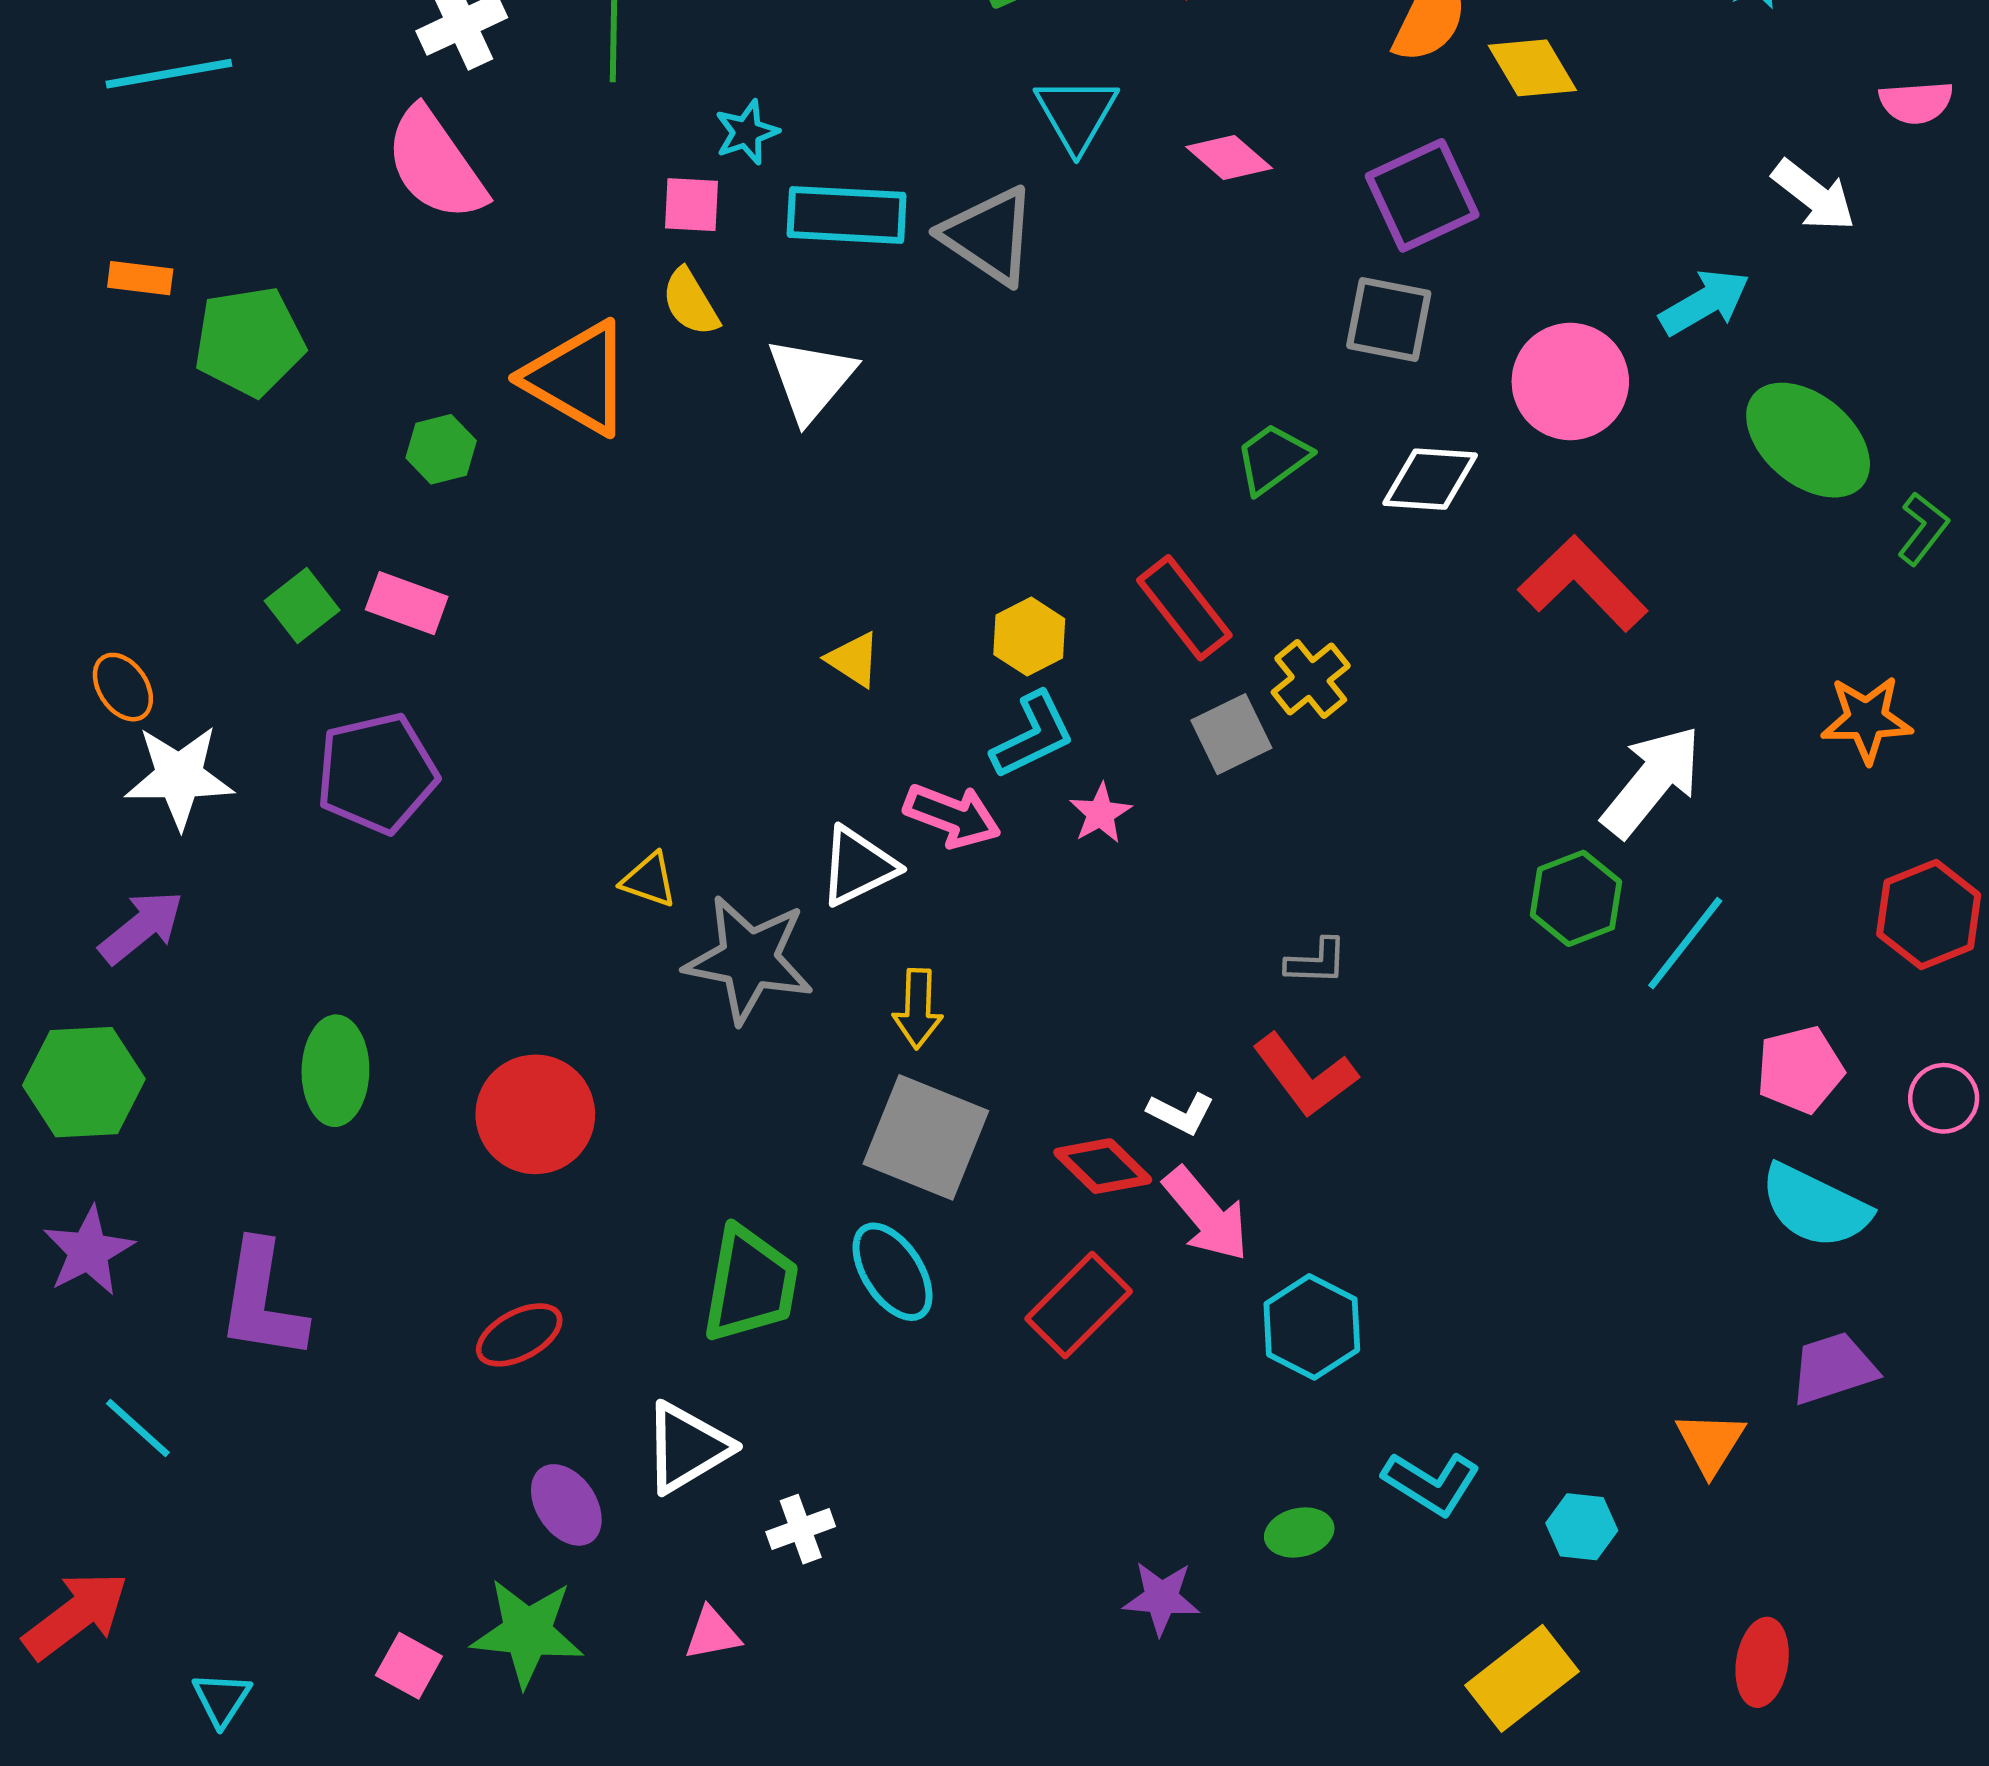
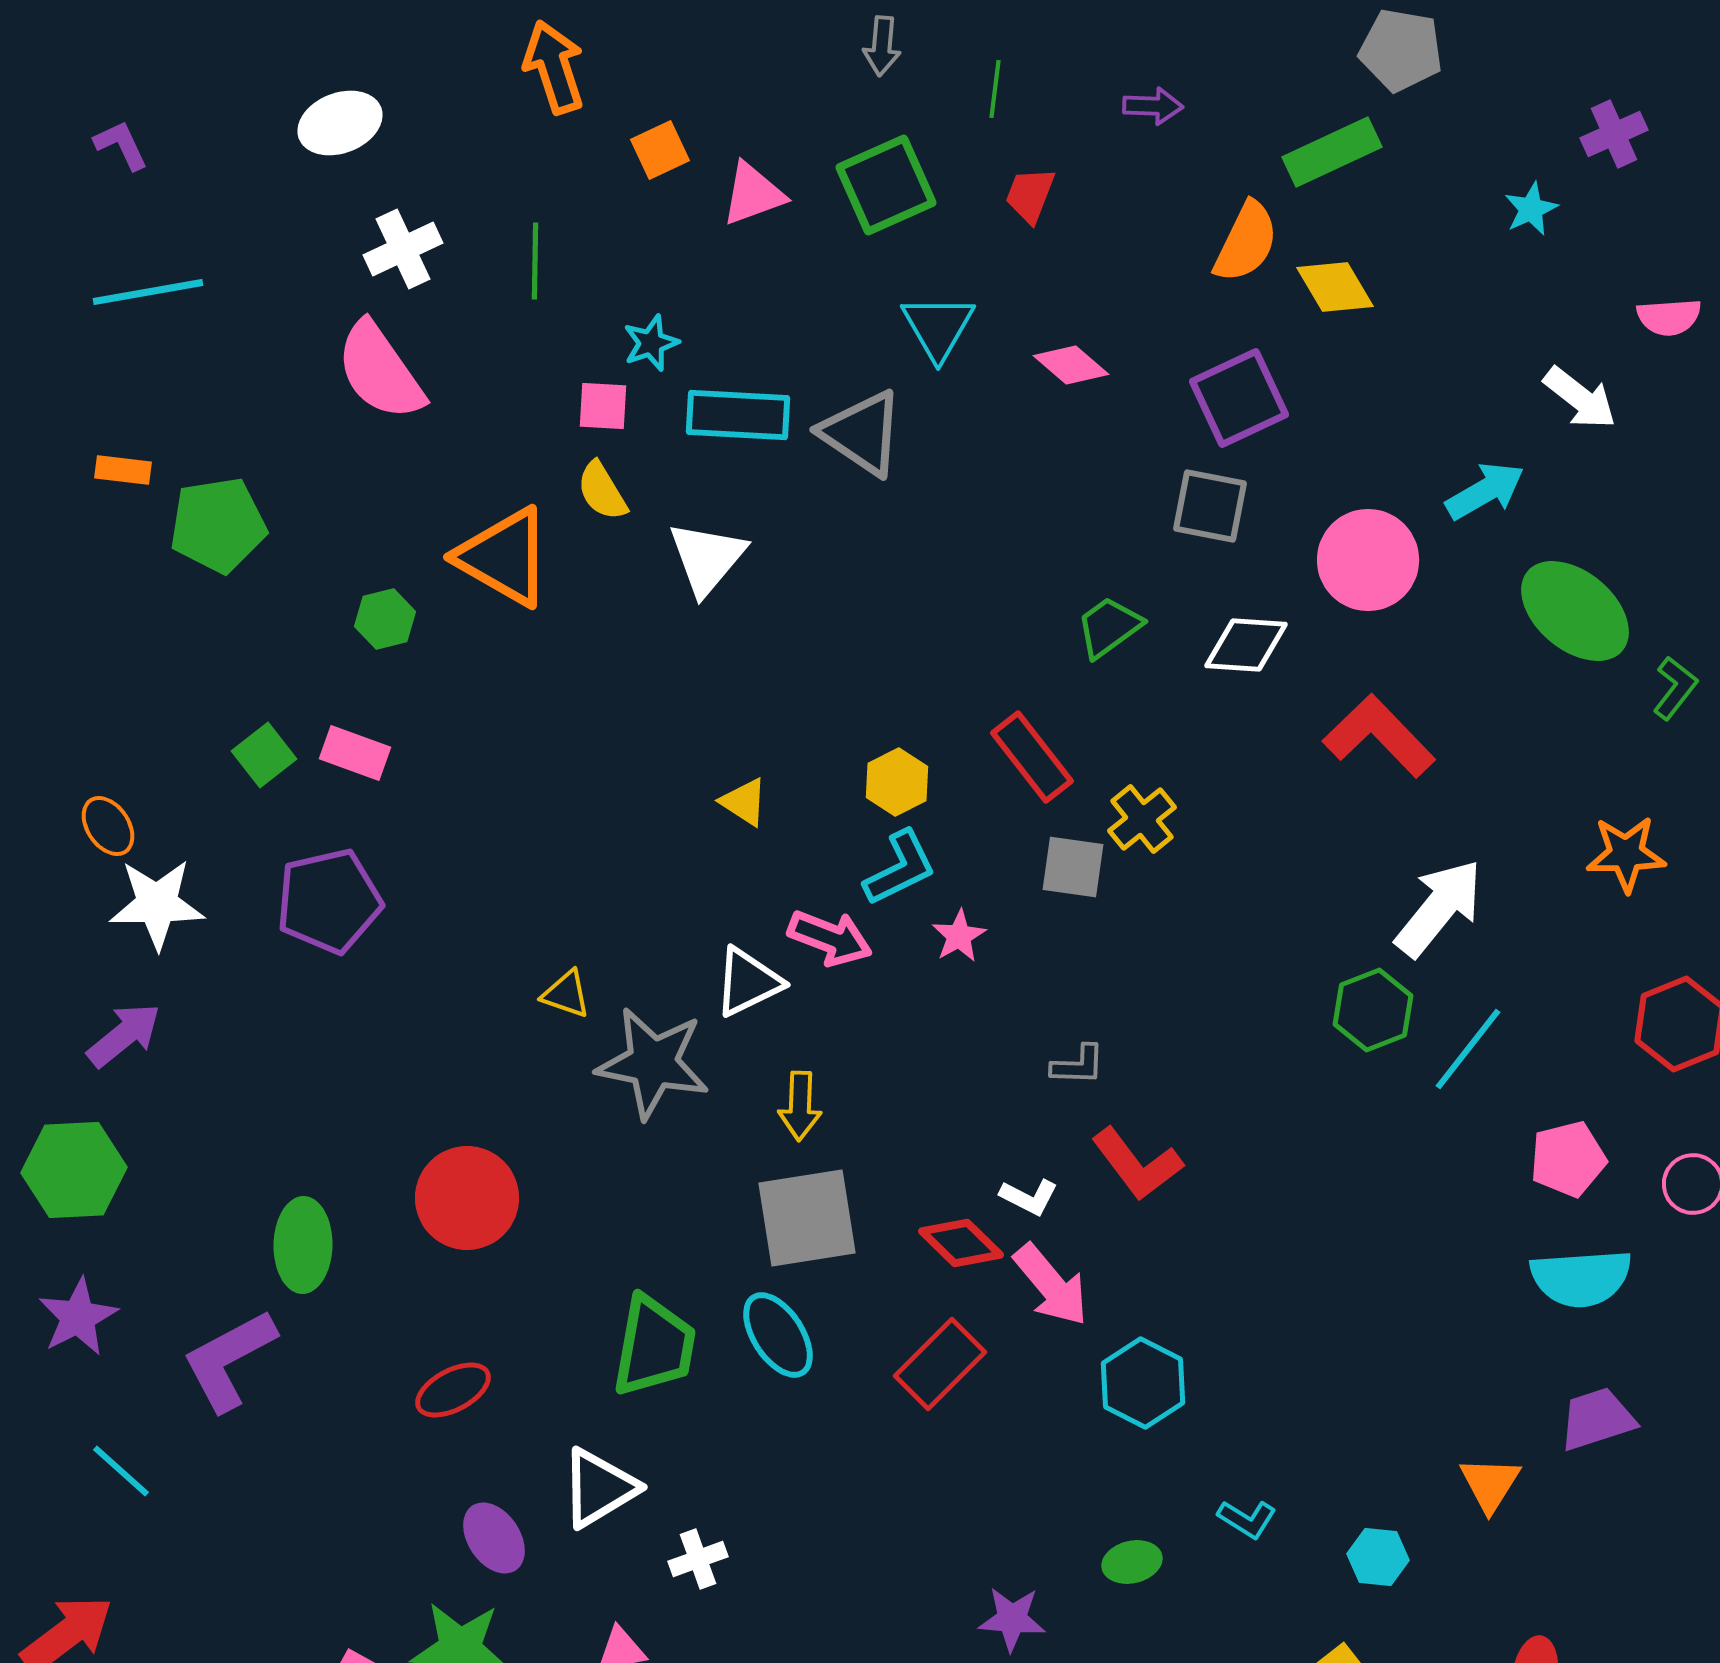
gray square: (1231, 734) -> (1073, 867), turned 34
gray L-shape: (1316, 962) -> (1078, 1065), moved
green ellipse: (335, 1071) -> (303, 1245), moved
gray square: (926, 1137) -> (807, 1218), turned -31
cyan semicircle: (1815, 1206) -> (1581, 1278), turned -30
purple L-shape: (262, 1300) -> (229, 1360), turned 53
cyan L-shape: (1431, 1483) -> (1247, 1519), size x0.7

